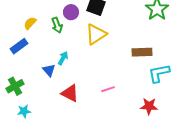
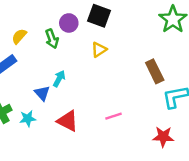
yellow triangle: (96, 34) -> (99, 50), size x0.6
brown rectangle: (142, 52) -> (155, 71), turned 66
cyan star: (24, 111) -> (28, 119), moved

